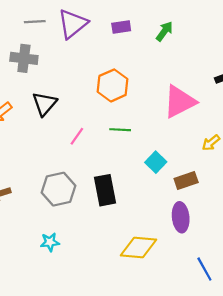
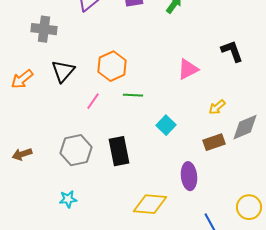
orange hexagon: (113, 85) -> (112, 66), moved
pink triangle: (180, 102) -> (188, 69), size x0.7
brown rectangle: (186, 180) -> (214, 142), moved

